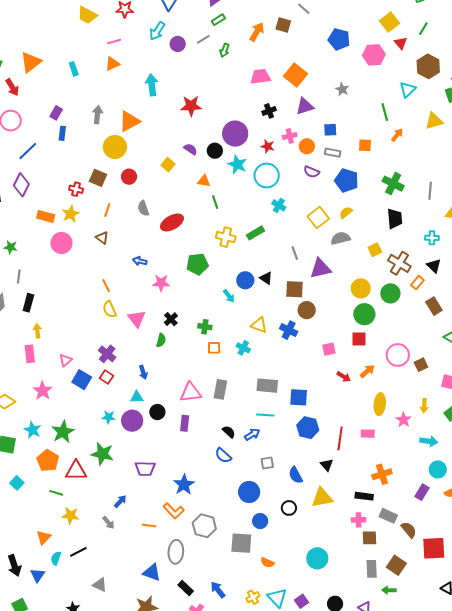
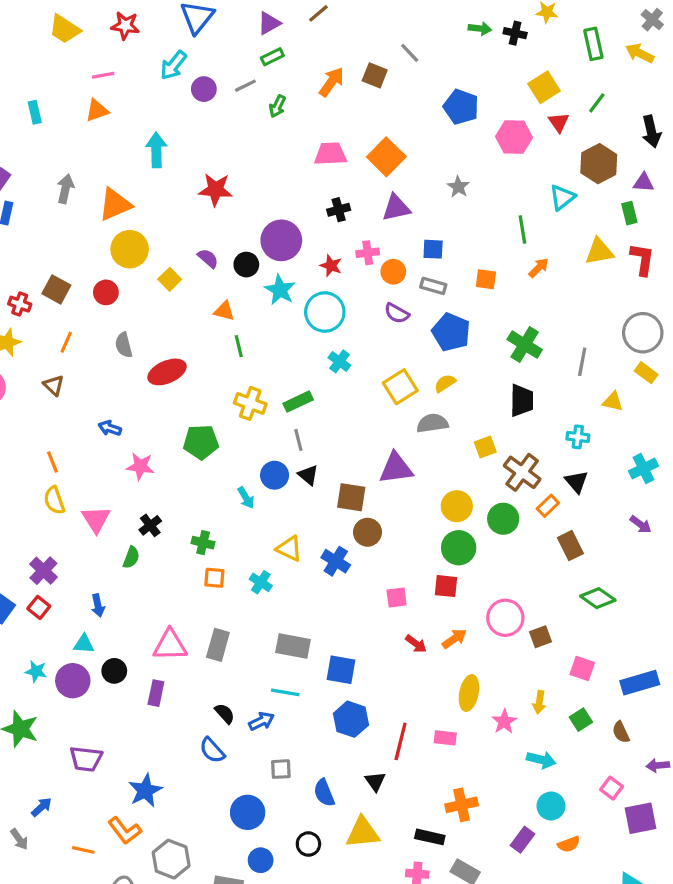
yellow circle: (115, 147) -> (130, 249), moved
gray line: (295, 253) -> (298, 440), moved

